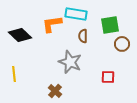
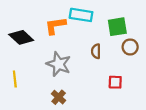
brown semicircle: (83, 36) -> (96, 51), moved
gray star: (70, 62) -> (59, 64), moved

